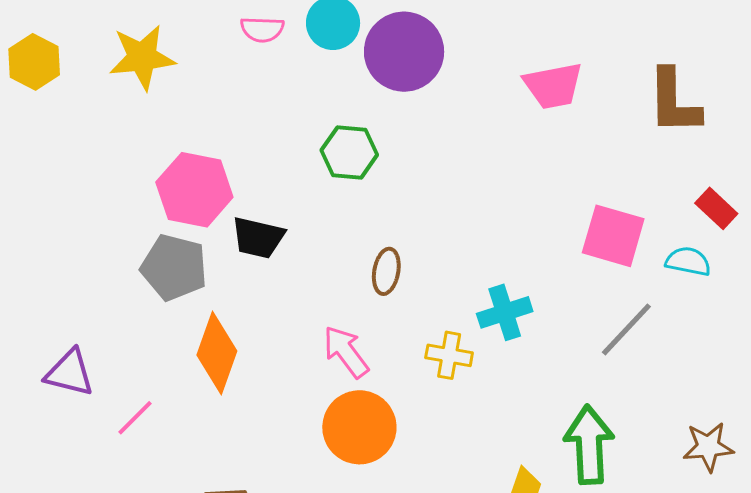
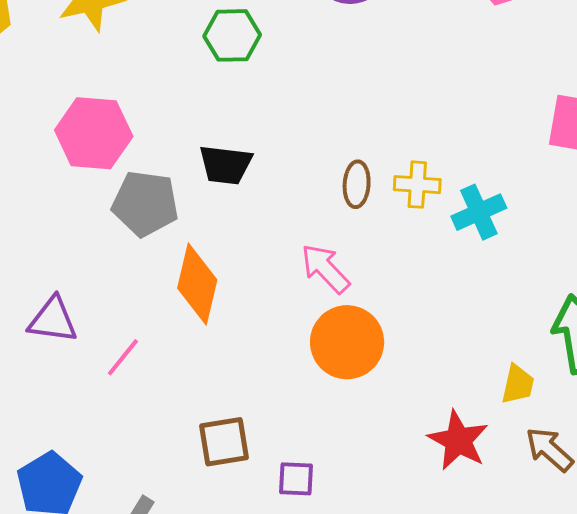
green hexagon: (349, 153) -> (232, 35), moved
pink hexagon: (194, 190) -> (94, 133), moved
yellow cross: (449, 355) -> (417, 185), moved

